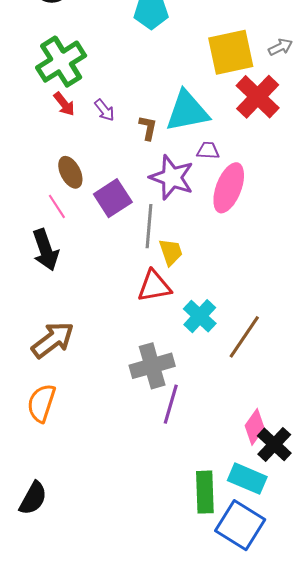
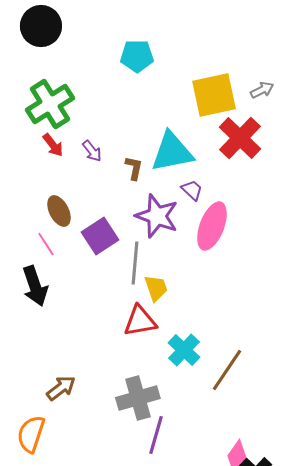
purple trapezoid: (208, 151) -> (192, 190), turned 40
brown arrow: (53, 340) -> (61, 388), moved, size x0.7

